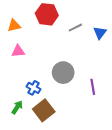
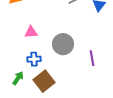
pink triangle: (18, 51) -> (31, 32), moved
blue cross: (33, 88) -> (34, 59), turned -32

